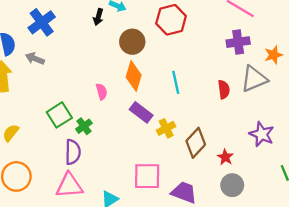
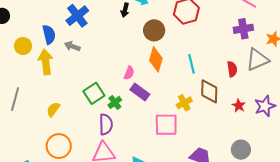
pink semicircle: (102, 92) -> (129, 73), turned 40
purple rectangle: (141, 112) -> (140, 92), moved
purple star: (262, 134) -> (265, 106), turned 30
brown diamond: (196, 143) -> (209, 91), moved, turned -40
red star: (225, 157) -> (239, 106), moved
pink square: (147, 176) -> (166, 125), moved

